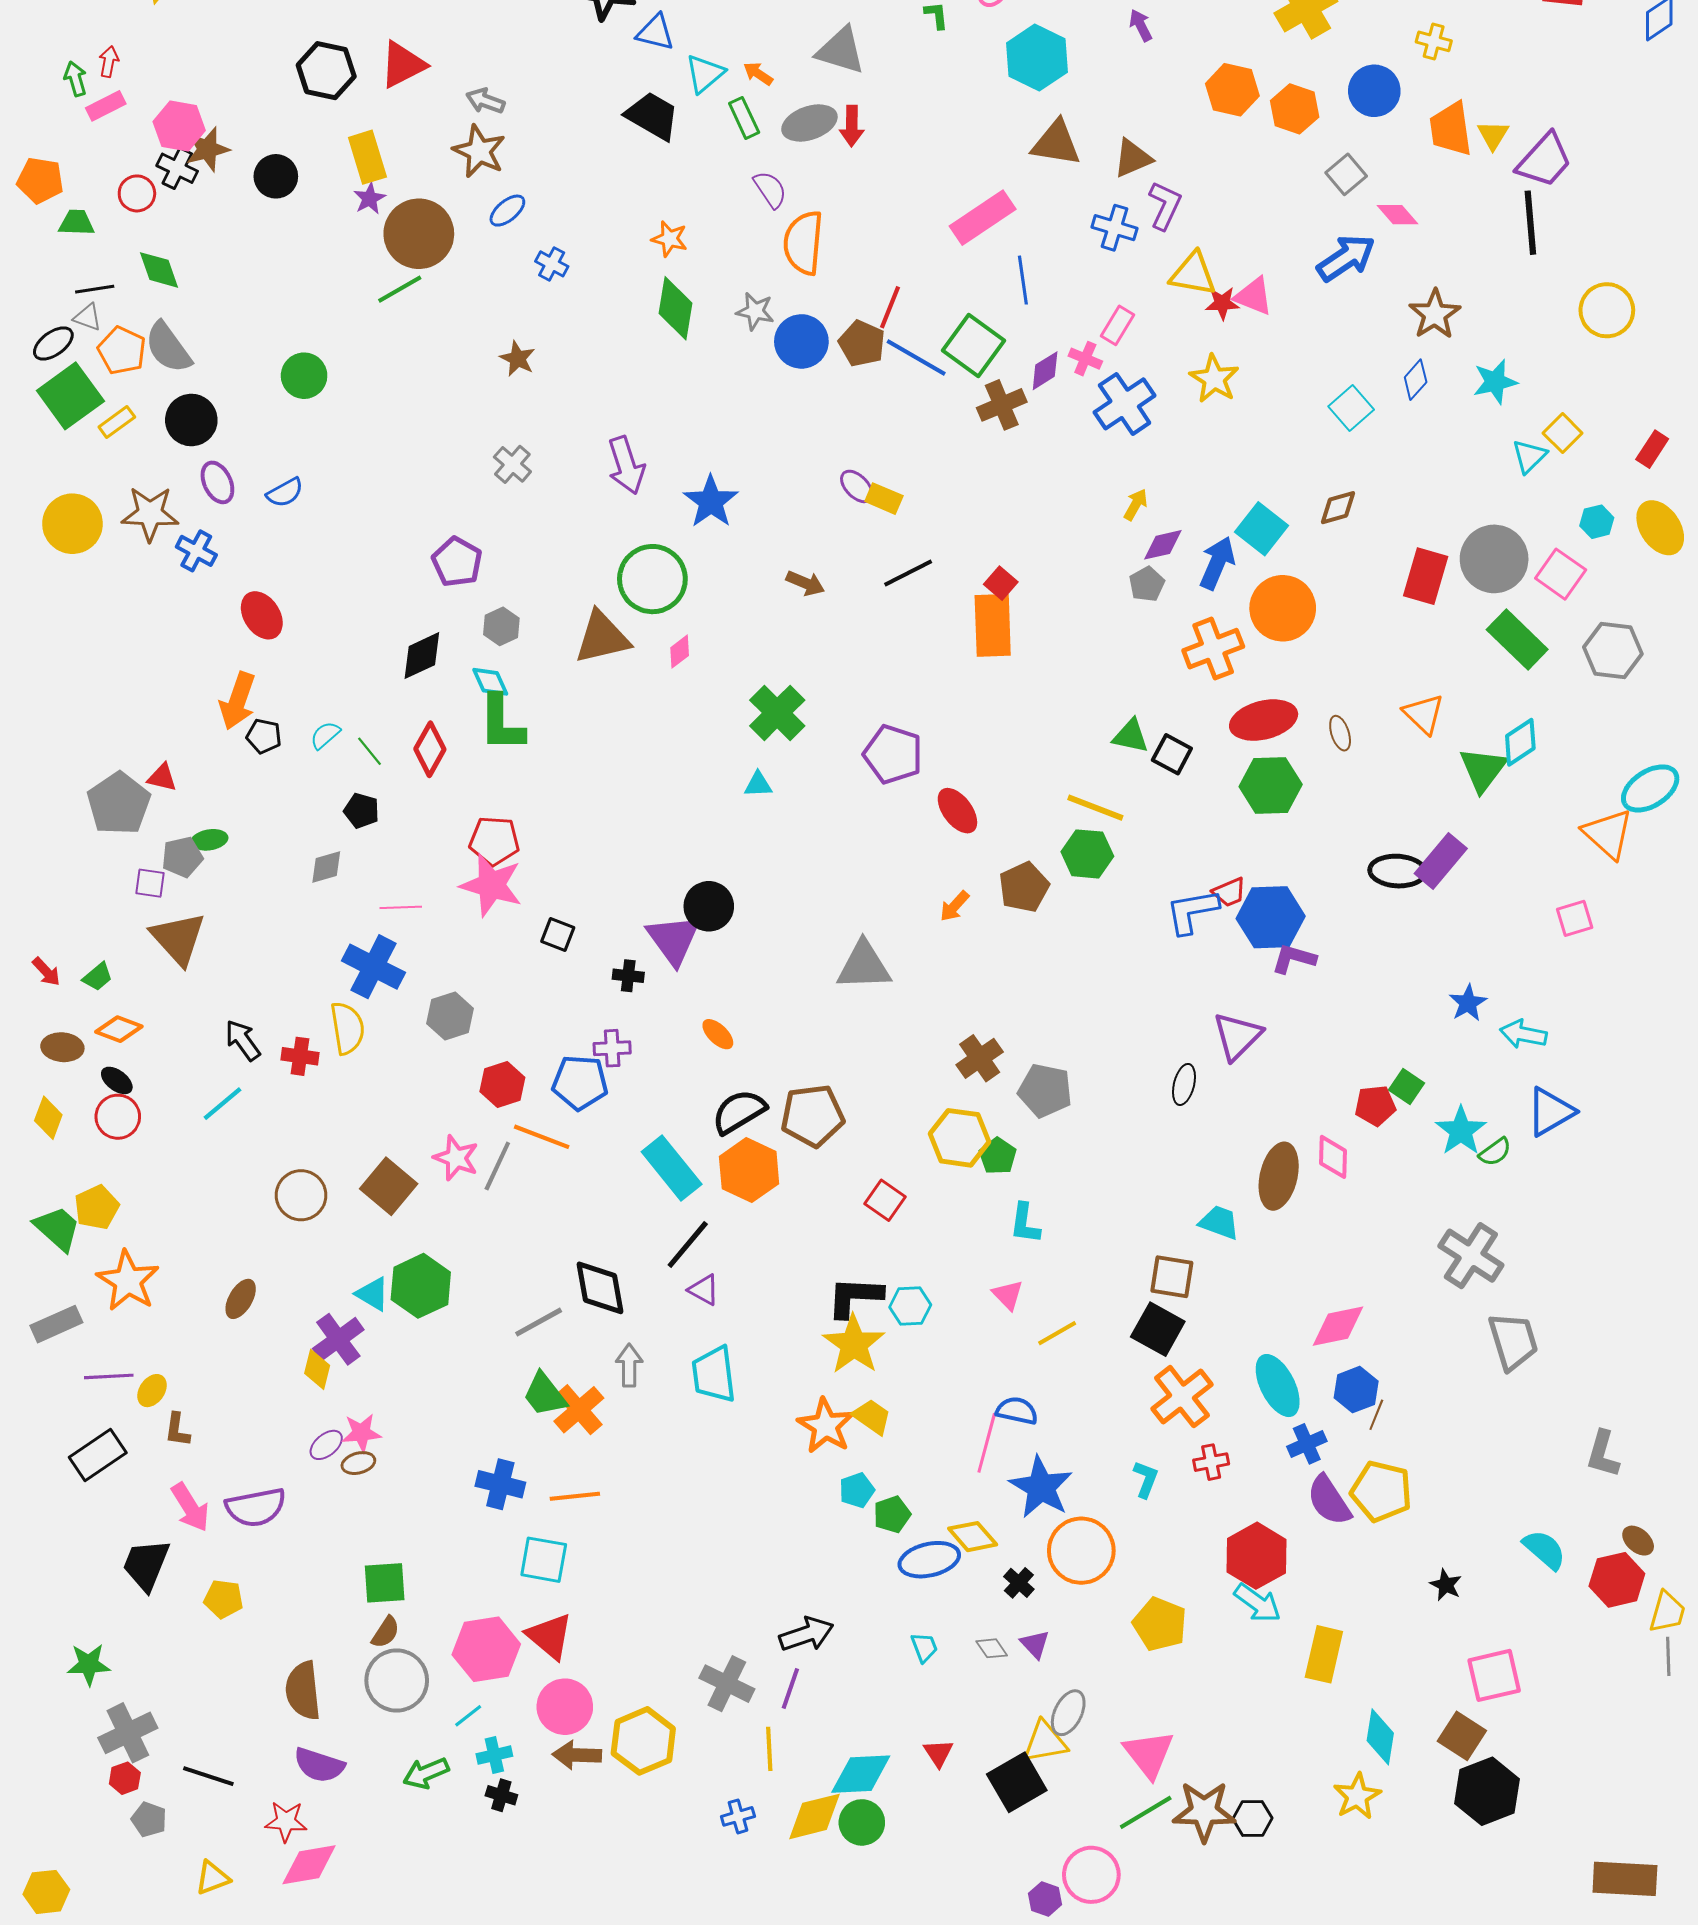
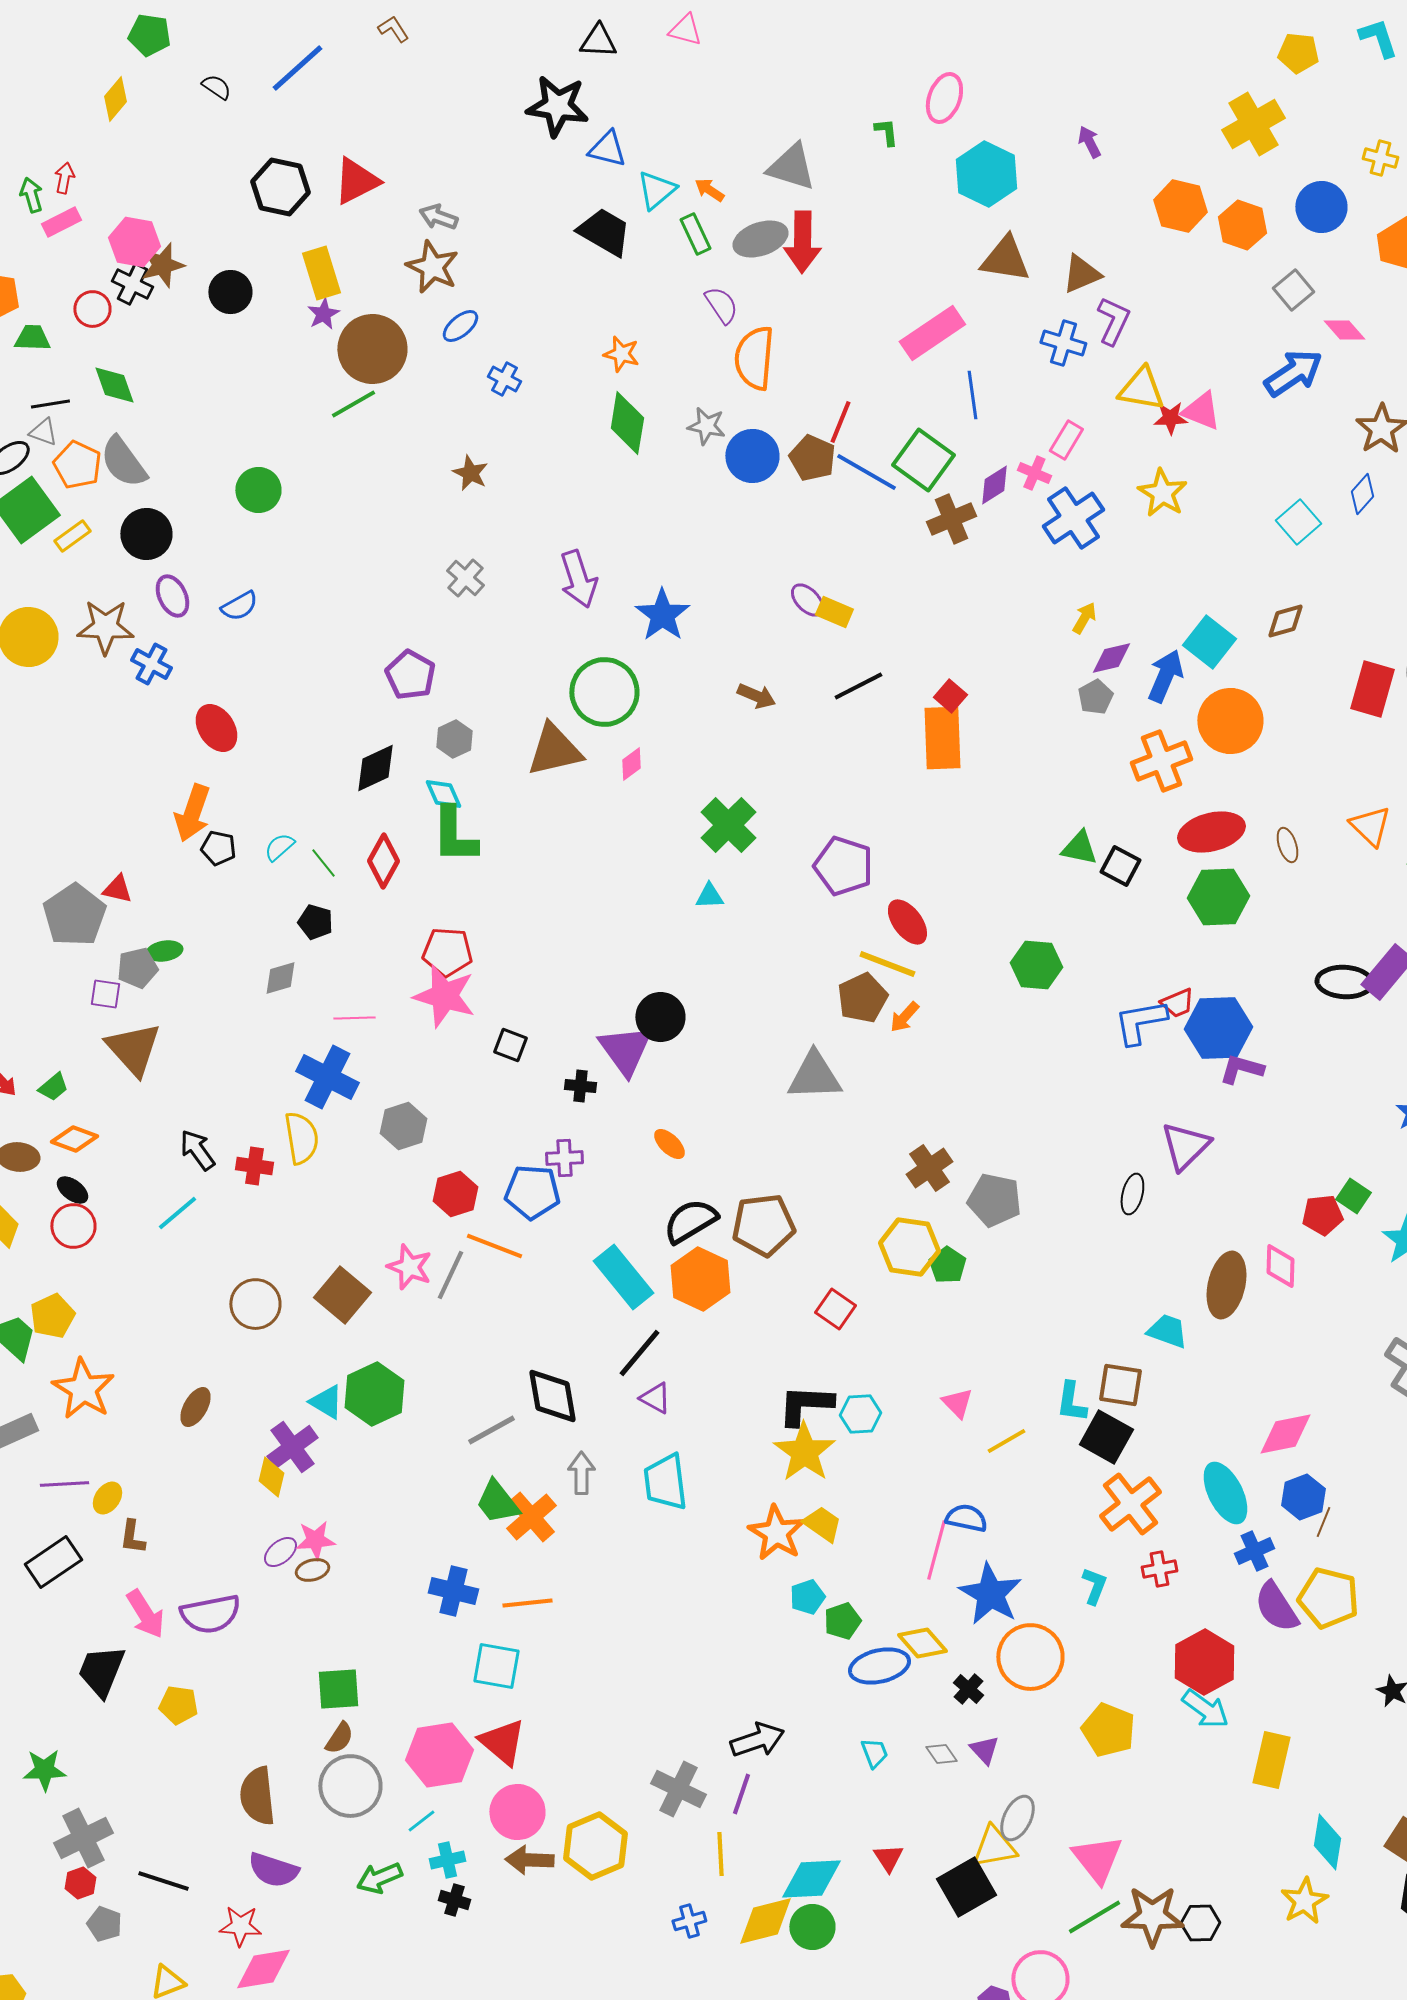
red arrow: (852, 126) -> (802, 242), size x1.5
yellow line: (1095, 808) -> (887, 964), moved
brown pentagon: (1024, 887) -> (862, 998), moved
cyan L-shape: (1025, 1223) -> (1071, 1402), moved

